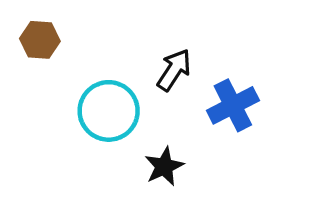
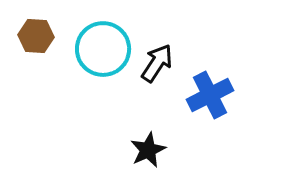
cyan circle: (109, 111) -> (103, 49), moved

